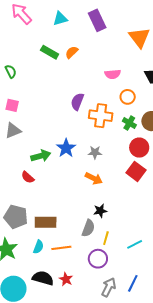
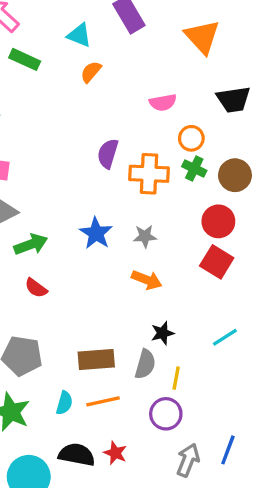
cyan triangle: (60, 19) -> (79, 35), moved, turned 42
green rectangle: (50, 52) -> (25, 59), moved
green cross: (129, 123) -> (194, 168), moved
green arrow: (41, 156) -> (31, 244), moved
brown rectangle: (46, 222) -> (96, 359), moved
cyan line: (135, 244) -> (225, 337), moved

